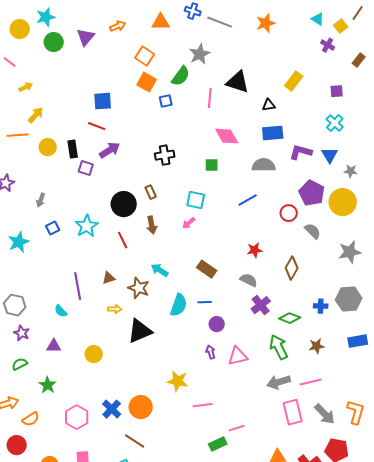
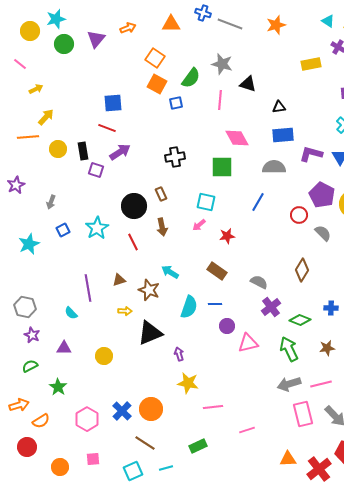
gray star: (200, 54) -> (222, 64), moved, turned -30
yellow rectangle: (294, 81) -> (311, 64), moved, turned 42
black triangle: (238, 82) -> (248, 84), size x0.7
green square: (212, 165) -> (222, 167), size x1.6
blue line: (248, 200) -> (258, 202), turned -30
red star: (255, 250) -> (227, 236), moved
purple arrow: (211, 352) -> (179, 354), moved
pink triangle: (238, 356) -> (248, 343), moved
green rectangle: (218, 444) -> (198, 446), moved

